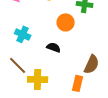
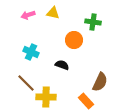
orange rectangle: (78, 83) -> (86, 101), turned -56

